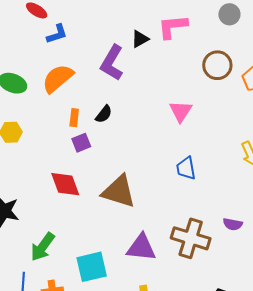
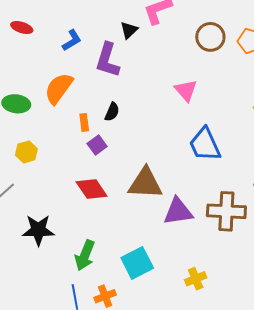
blue L-shape: (57, 34) -> (72, 40), moved
blue trapezoid: (186, 168) -> (205, 144), size x1.5
purple triangle: (141, 248) -> (178, 211), moved

